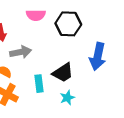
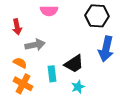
black hexagon: (68, 24) -> (97, 16), moved

